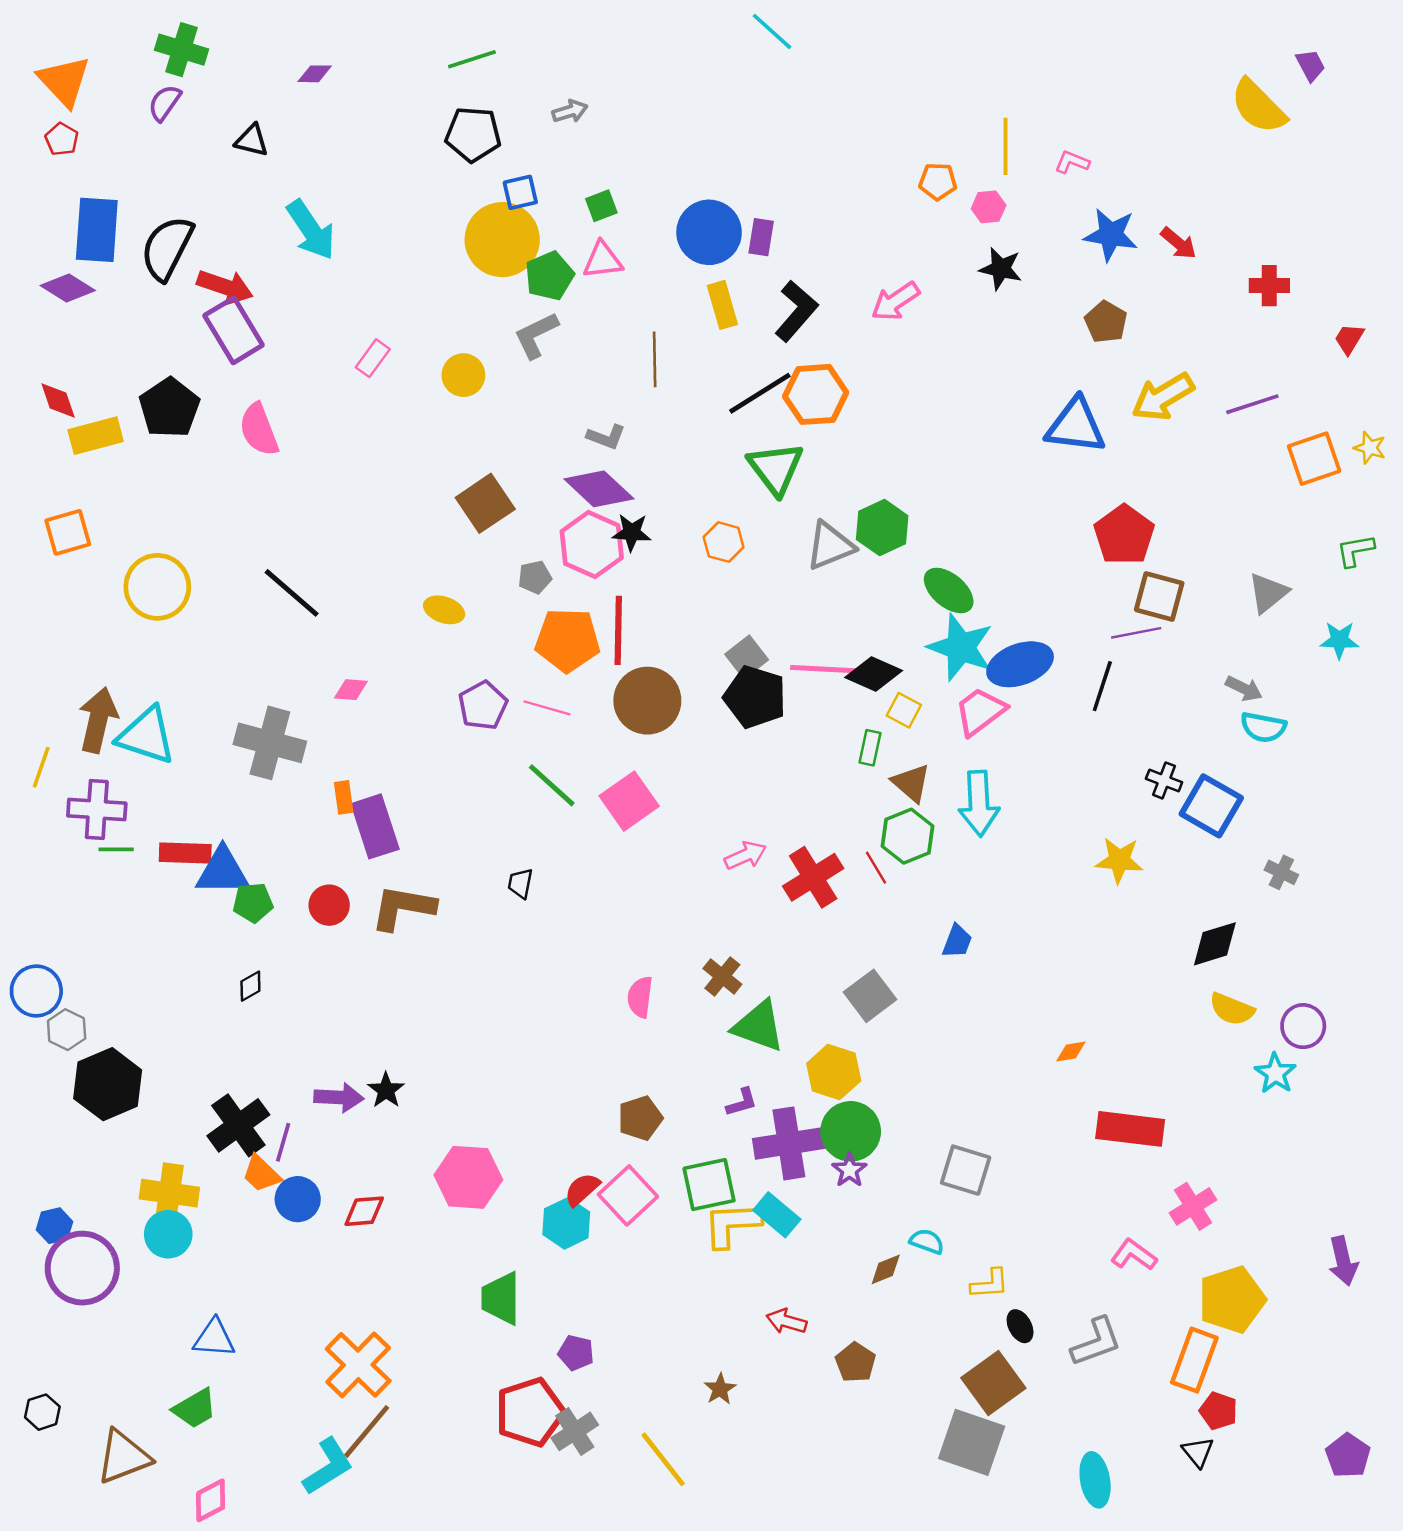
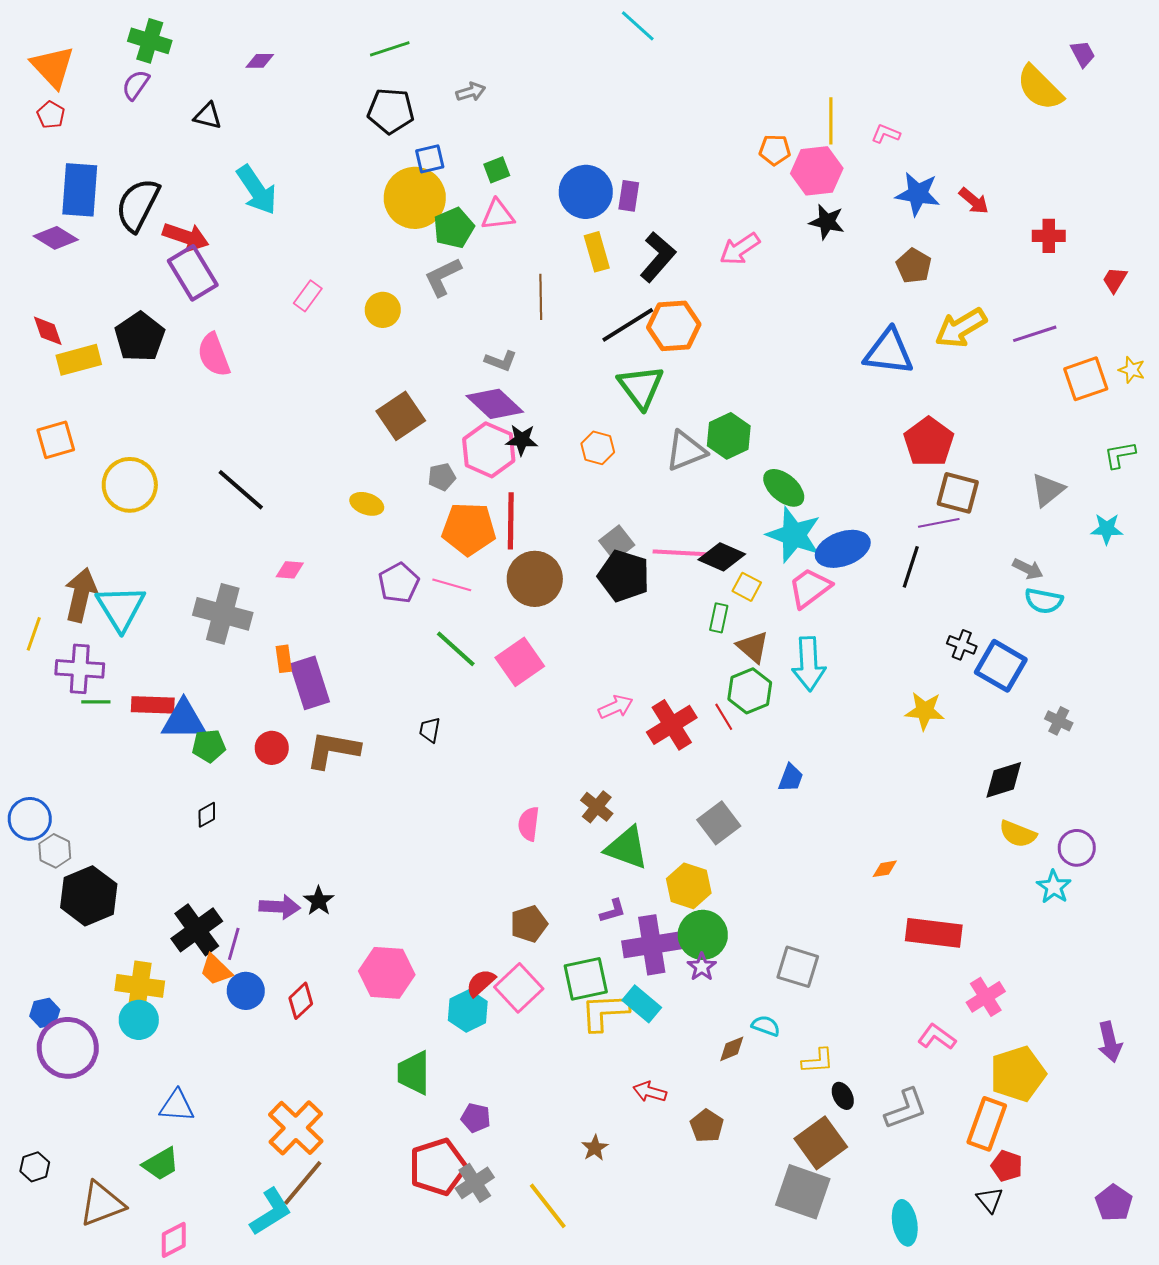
pink hexagon: (989, 207) -> (817, 171), size x1.8
cyan triangle: (146, 736) -> (121, 608), turned 40
red diamond: (364, 1211) -> (301, 1001), turned -39

